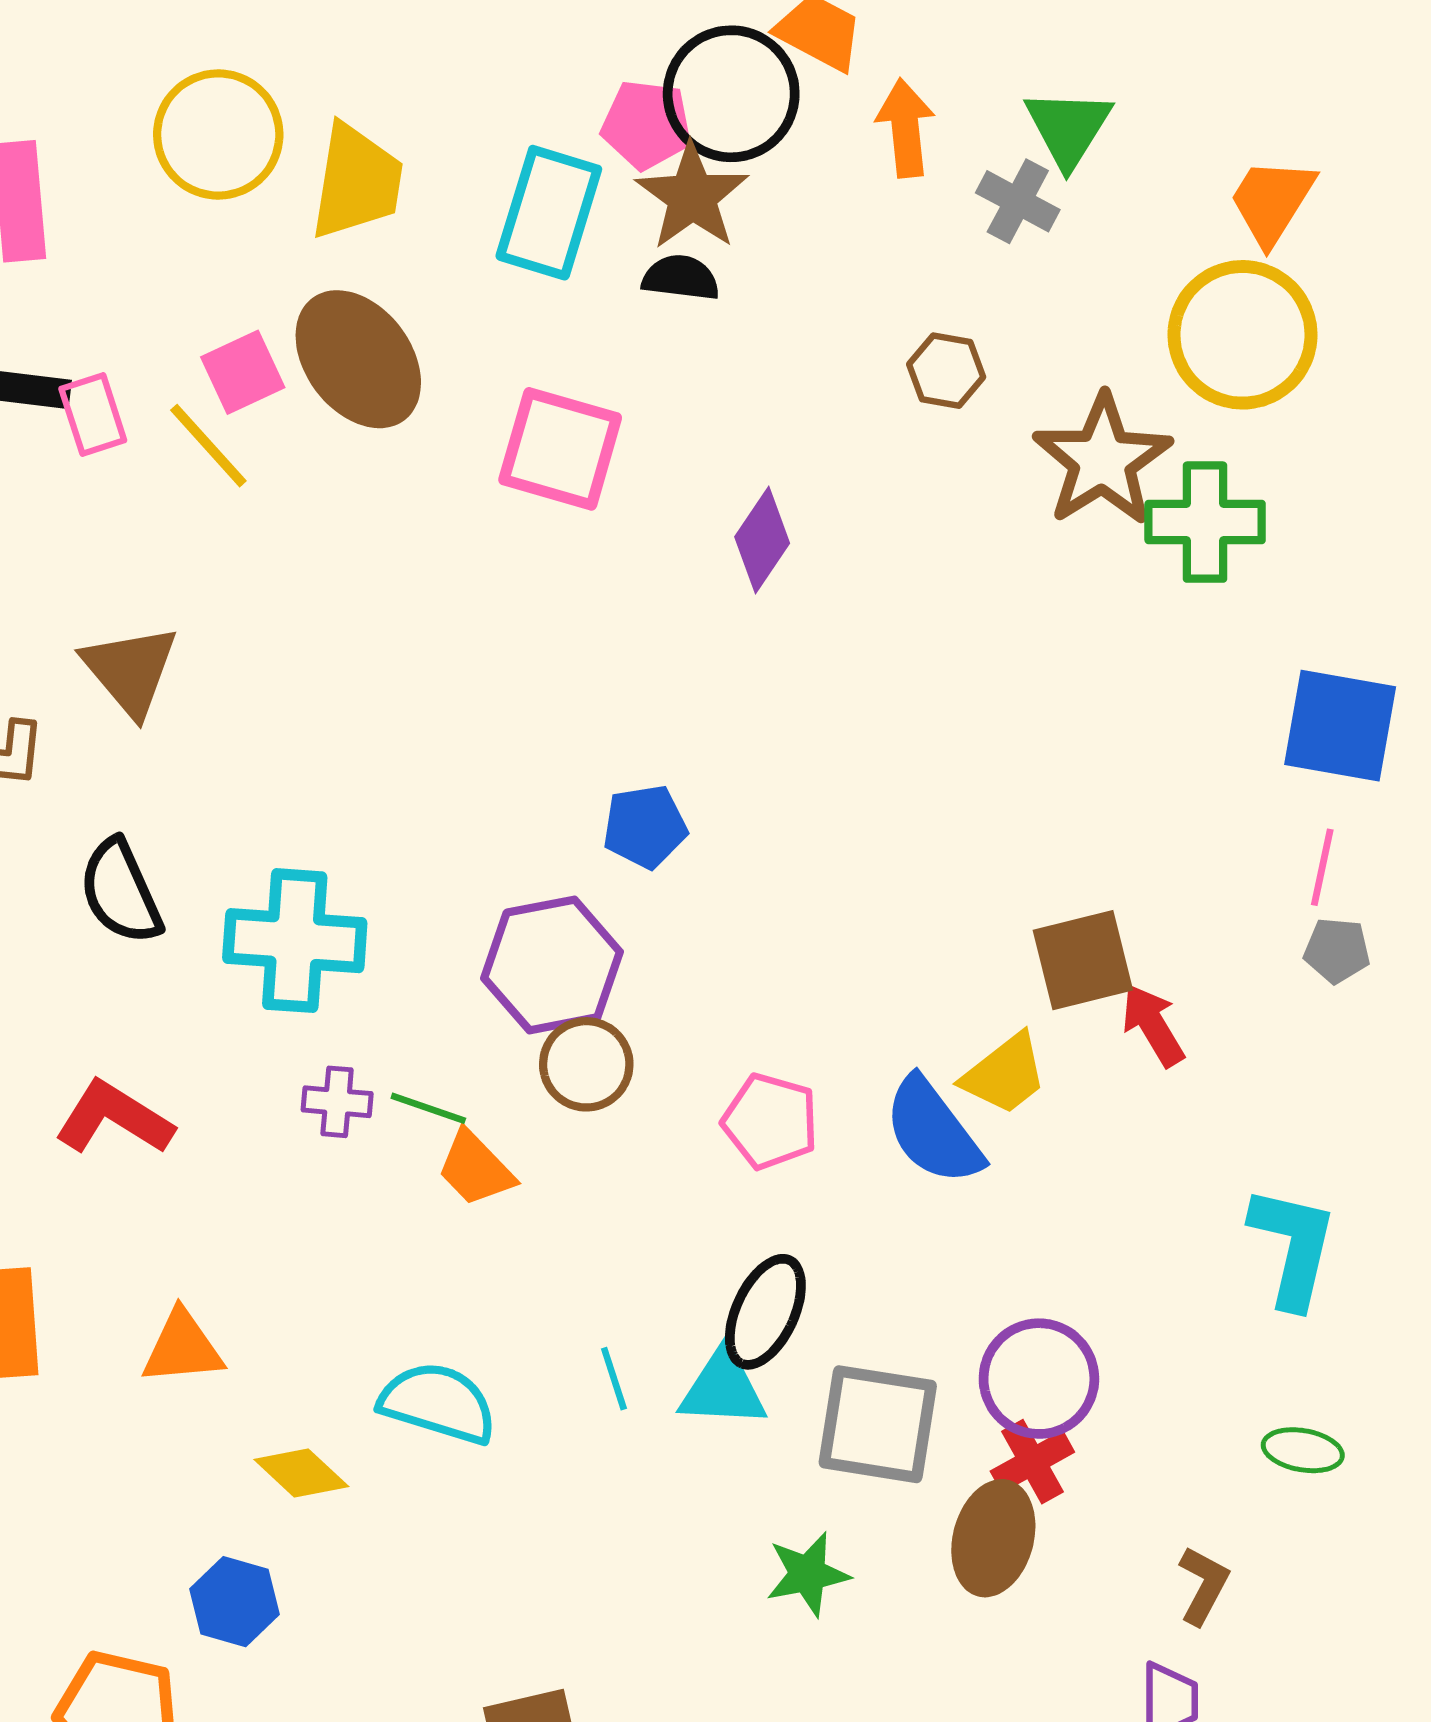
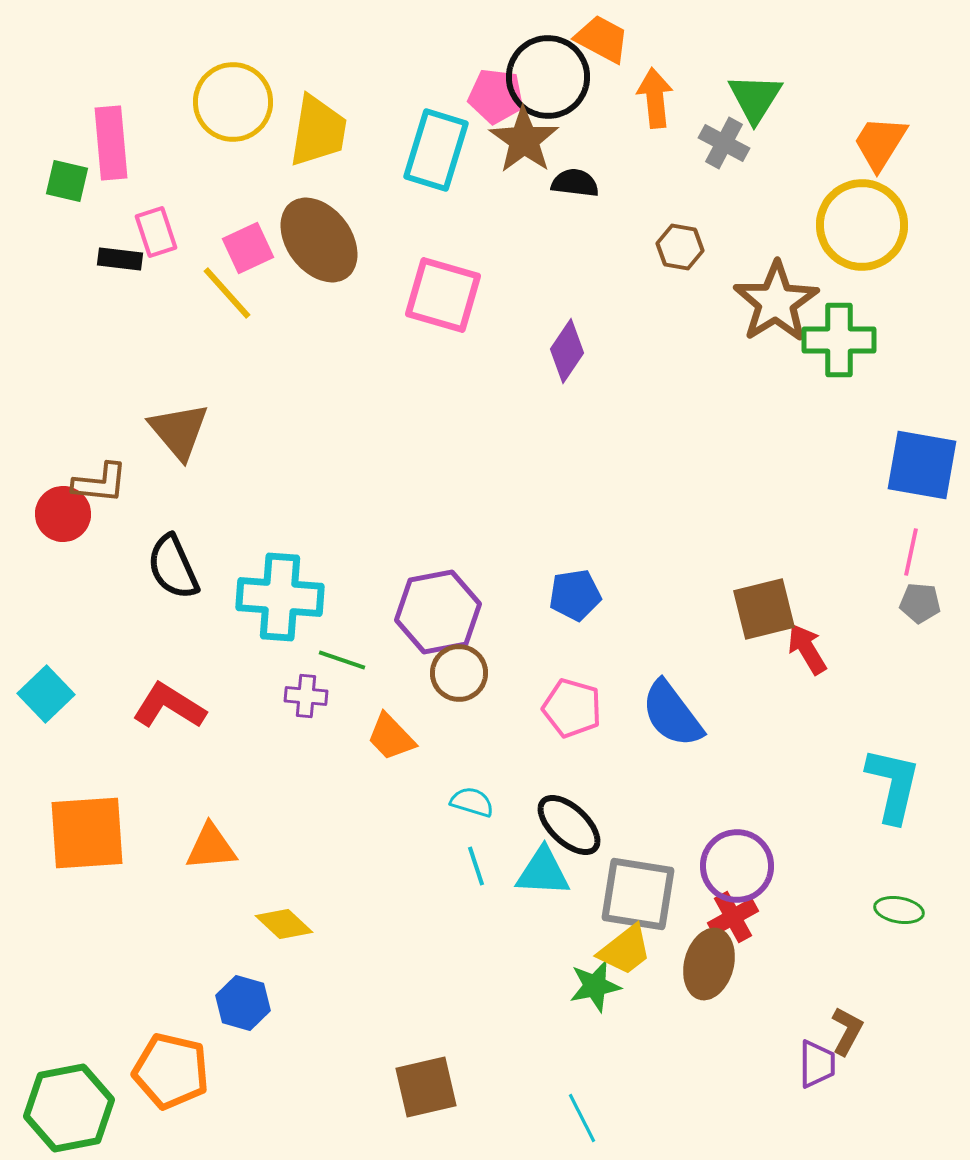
black semicircle: (681, 278) -> (575, 183), moved
pink rectangle: (93, 415) -> (156, 232), moved
blue pentagon: (645, 827) -> (575, 595), moved
yellow trapezoid: (1005, 1074) -> (625, 950), moved
green line: (428, 1108) -> (342, 660), moved
black ellipse: (765, 1312) -> (569, 825), turned -72
cyan semicircle: (438, 1403) -> (472, 802), moved, size x0.6
brown L-shape: (1203, 1585) -> (847, 1031), moved

